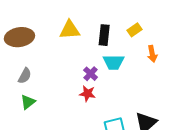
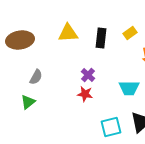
cyan trapezoid: (114, 62) -> (129, 88), moved
gray semicircle: (25, 76) -> (36, 77), moved

